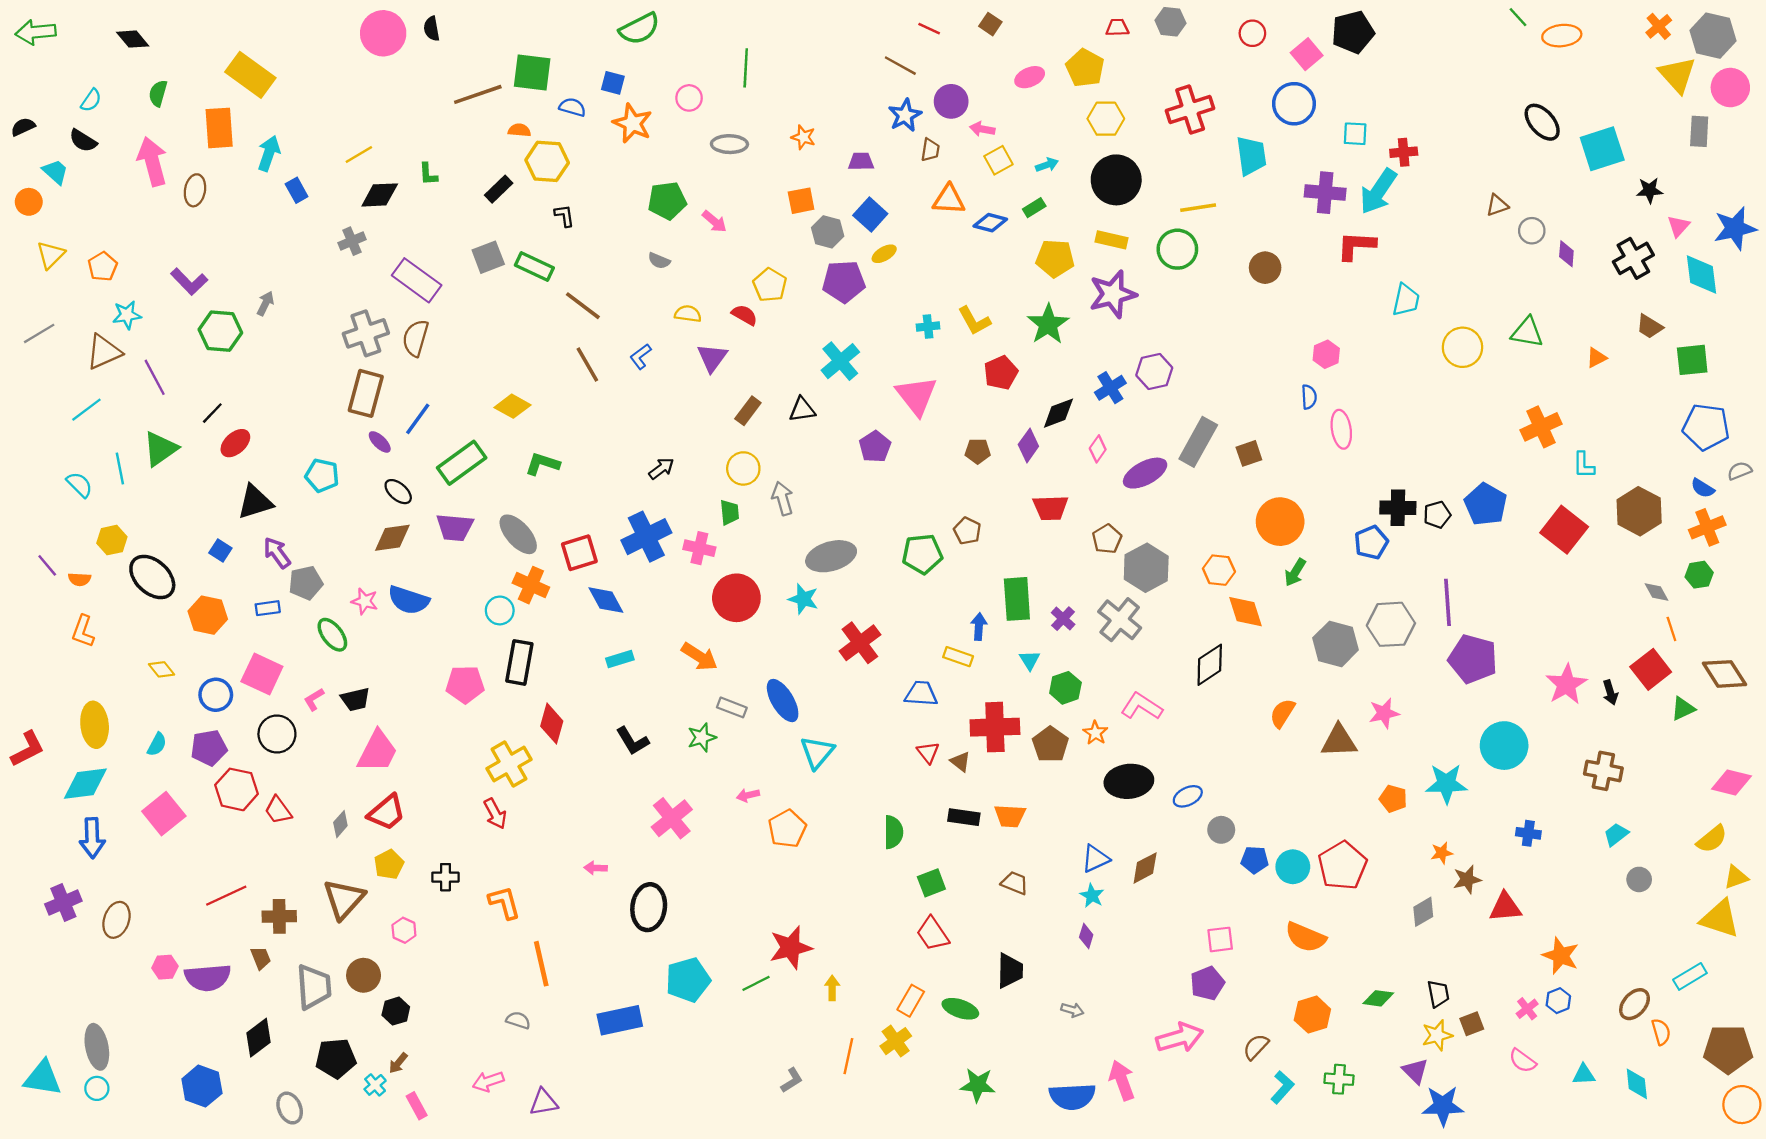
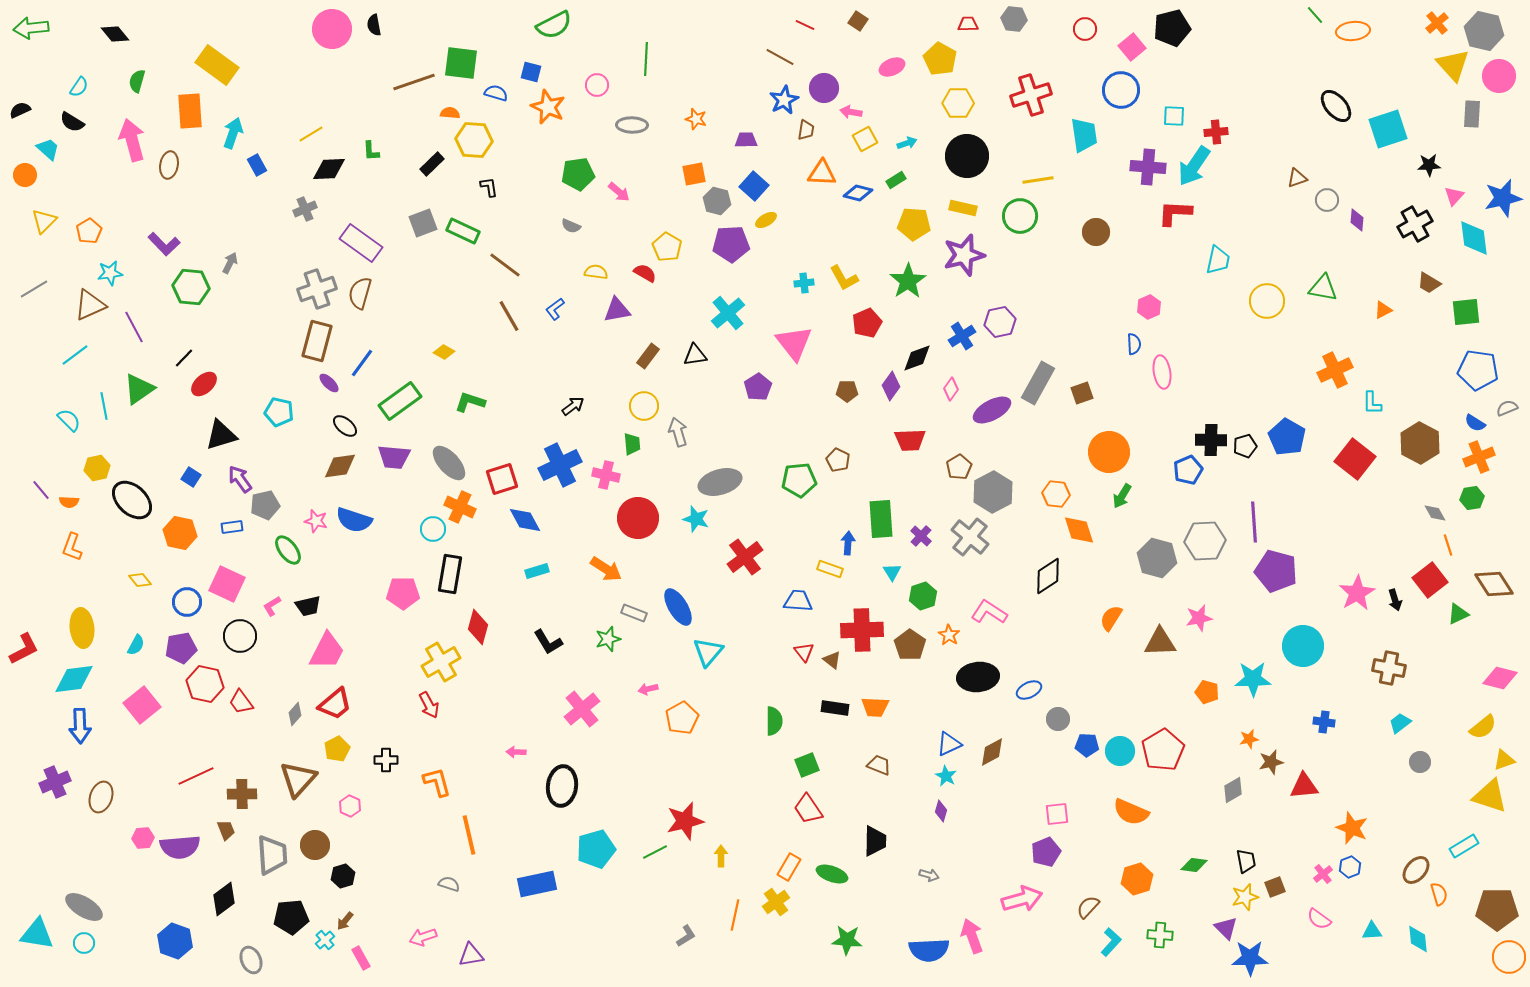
purple triangle: (712, 358) -> (617, 310), turned 44
yellow diamond: (512, 406) -> (444, 352), size x0.7
gray ellipse: (97, 1047) -> (84, 907), turned -48

